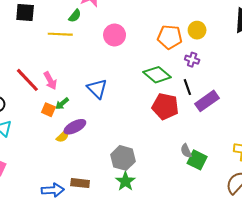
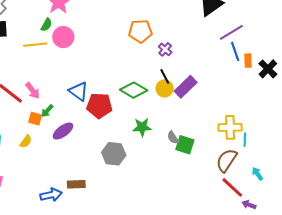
yellow circle: (197, 30) -> (165, 88), moved
pink circle: (115, 35) -> (63, 37), moved
purple cross: (192, 60) -> (165, 49), turned 32
green diamond: (157, 75) -> (134, 90), moved
red pentagon: (165, 106) -> (99, 106), moved
yellow semicircle: (63, 136) -> (26, 142), moved
green star: (125, 181) -> (142, 127), moved, turned -30

